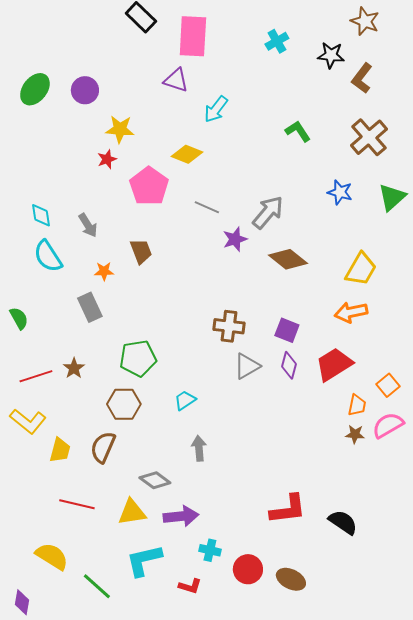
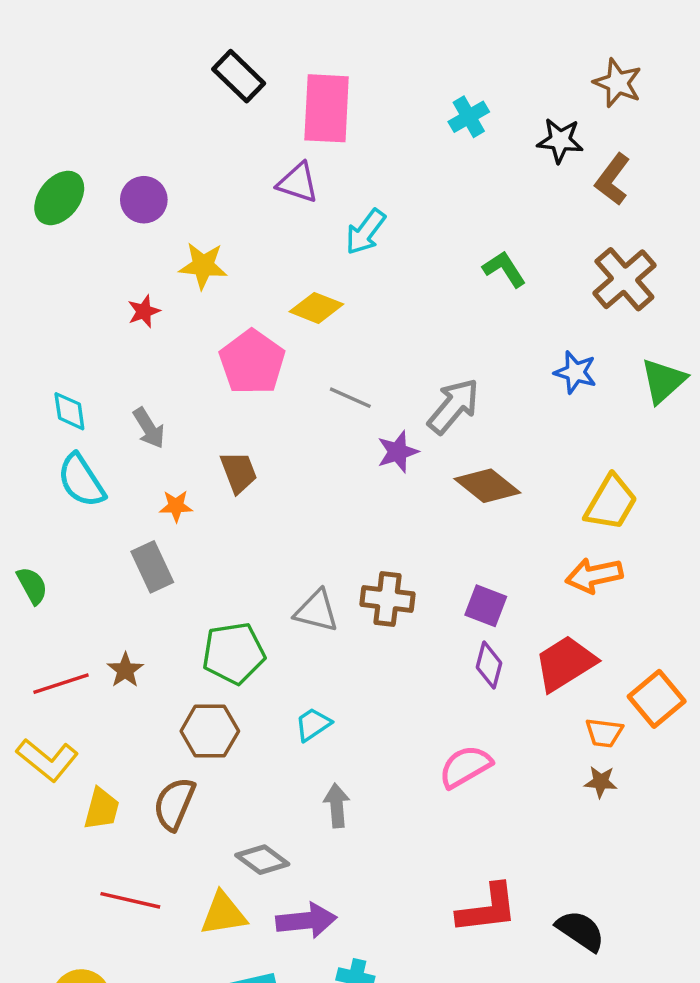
red star: (107, 159) -> (144, 311), moved
gray triangle: (247, 366) -> (316, 611), moved, turned 44
orange square: (388, 385) -> (657, 699), size x1.4
orange trapezoid: (357, 405) -> (604, 733), turned 85
pink semicircle: (388, 425) -> (465, 767), moved

